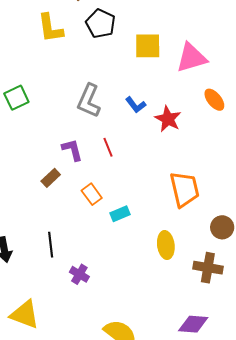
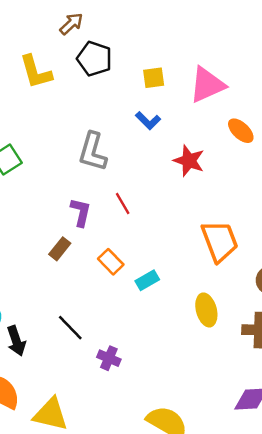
yellow square: (148, 46) -> (154, 78), size x0.7
blue L-shape: (136, 105) -> (148, 121), moved
purple L-shape: (72, 150) -> (81, 212), turned 35
black line: (51, 245) -> (70, 328), turned -30

